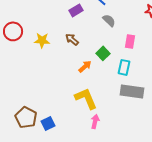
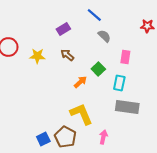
purple rectangle: (76, 10) -> (63, 29), moved
brown pentagon: (26, 117) -> (65, 137), moved
pink arrow: (95, 121) -> (103, 137), moved

